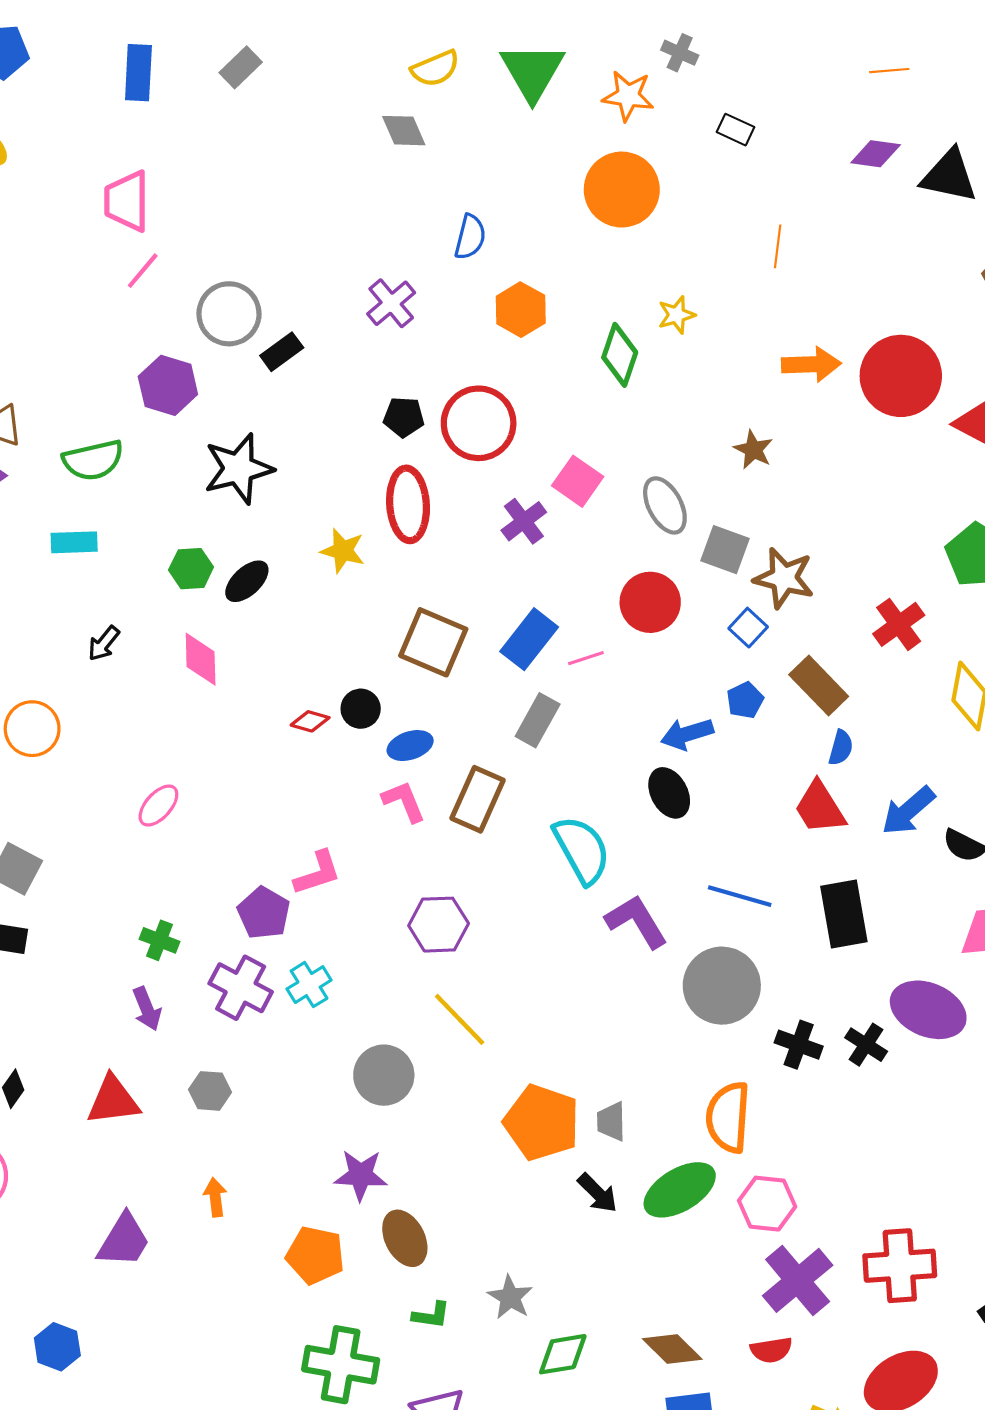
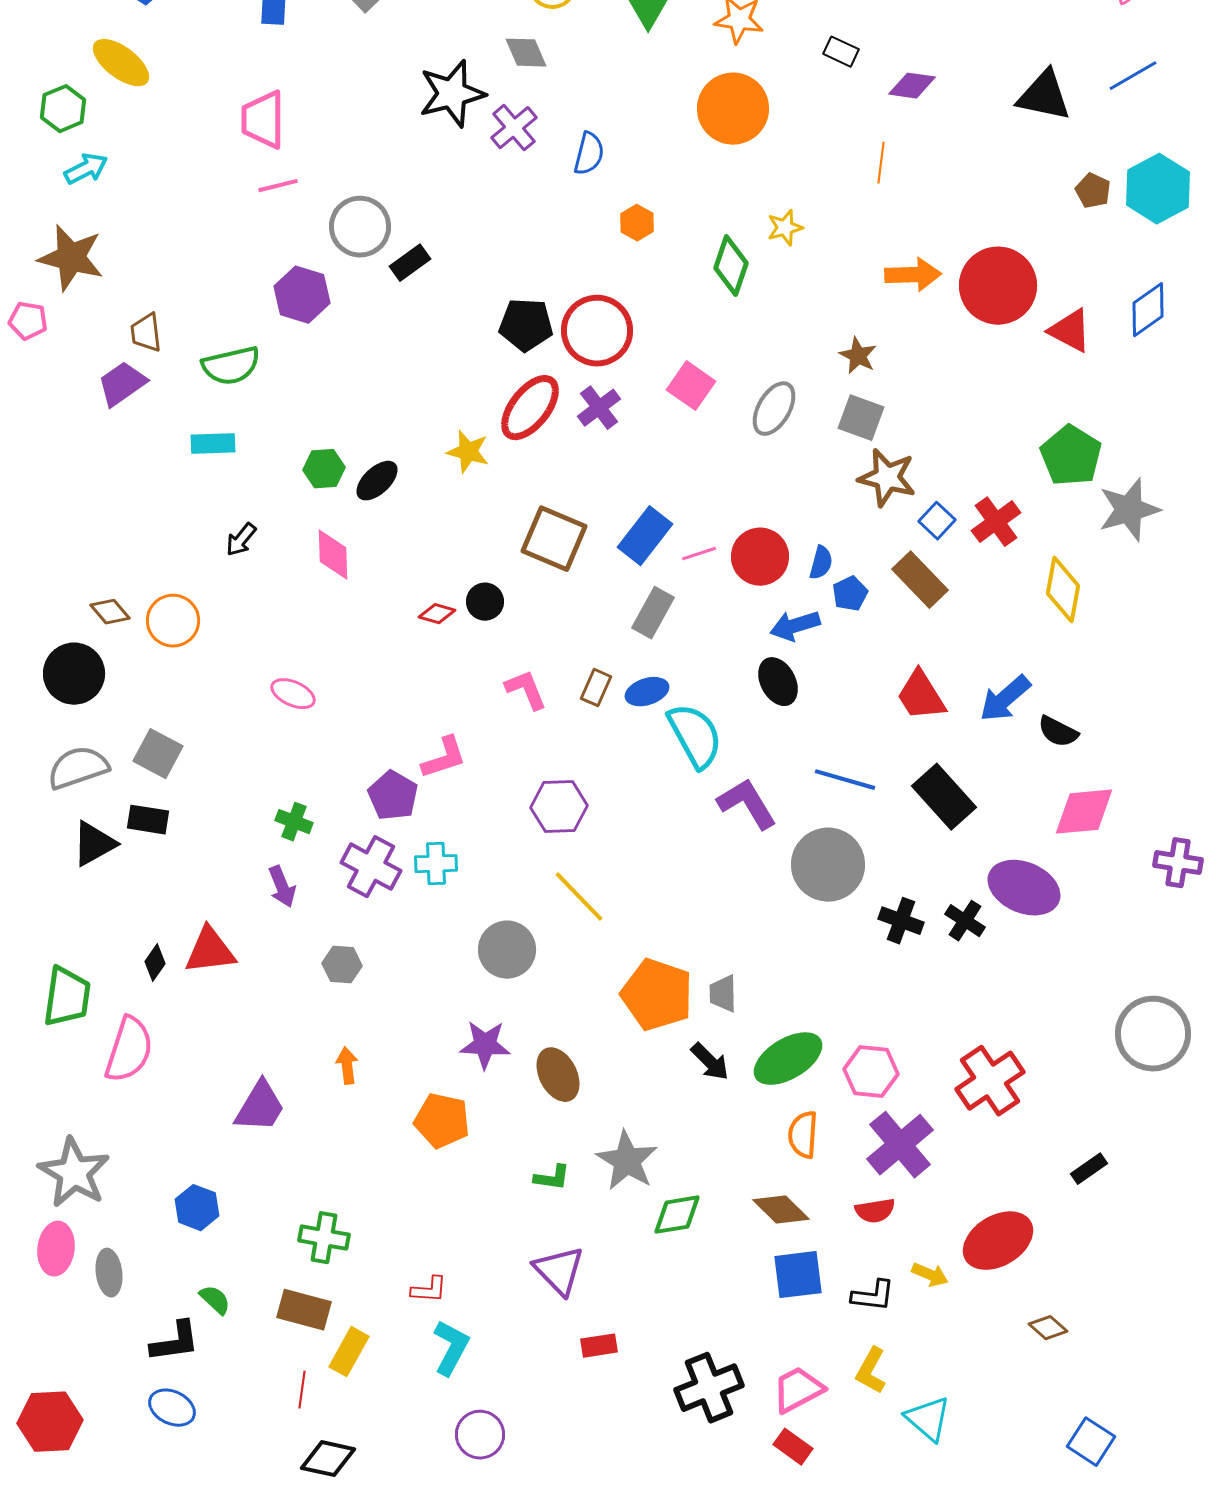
purple diamond: (876, 154) -> (912, 86), moved
pink line: (143, 271) -> (278, 186), turned 36
purple cross: (391, 303) -> (514, 128), moved
orange hexagon: (521, 310) -> (637, 223), size x0.7
black pentagon: (404, 417) -> (526, 325), size x1.4
black star: (238, 469) -> (452, 94), moved
red ellipse: (408, 504) -> (530, 408), turned 42
gray ellipse: (665, 505) -> (774, 409), turned 58
purple cross: (524, 521) -> (599, 408), moved
gray square: (725, 550) -> (861, 418), moved
red circle: (650, 602) -> (760, 557), moved
blue square: (748, 628) -> (937, 521), moved
blue ellipse: (410, 746) -> (647, 692), moved
blue semicircle: (841, 748) -> (821, 563), moved
brown rectangle: (478, 799) -> (596, 688), size x0.6
pink ellipse: (158, 806) -> (293, 694), turned 72
black rectangle: (844, 914) -> (944, 797), turned -32
cyan cross: (309, 985) -> (436, 864), turned 30
red triangle: (113, 1100) -> (210, 951), moved
orange semicircle: (728, 1117) -> (803, 1135), moved, size x0.7
brown ellipse: (405, 1238) -> (558, 1075), moved
red cross: (900, 1266) -> (990, 1081), moved, turned -30
gray star: (510, 1297) -> (627, 1161), size x1.4
green cross: (341, 1365) -> (324, 1238), moved, size x0.7

